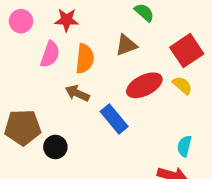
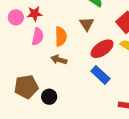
red star: (67, 20) -> (35, 14), moved
brown triangle: (126, 45) -> (87, 24), turned -35
blue rectangle: (114, 119) -> (100, 75), moved

